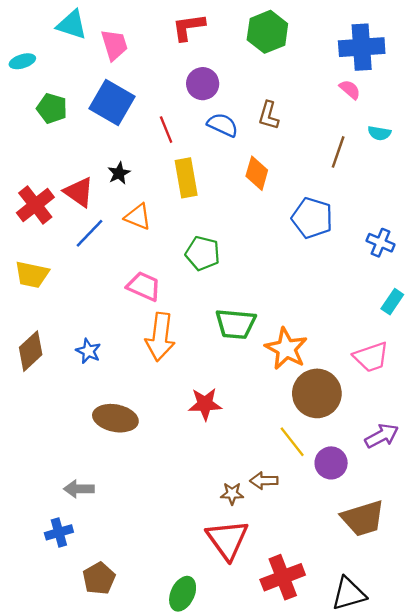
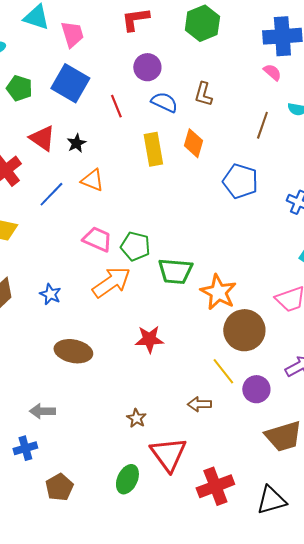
yellow rectangle: (186, 178) -> (153, 149), moved
red triangle: (79, 192) -> (42, 138), moved
green pentagon: (203, 253) -> (135, 246), moved
orange arrow: (160, 337) -> (111, 282), turned -132
brown star: (232, 494) -> (136, 418), moved, turned 30
green ellipse: (183, 594) -> (127, 479), moved

